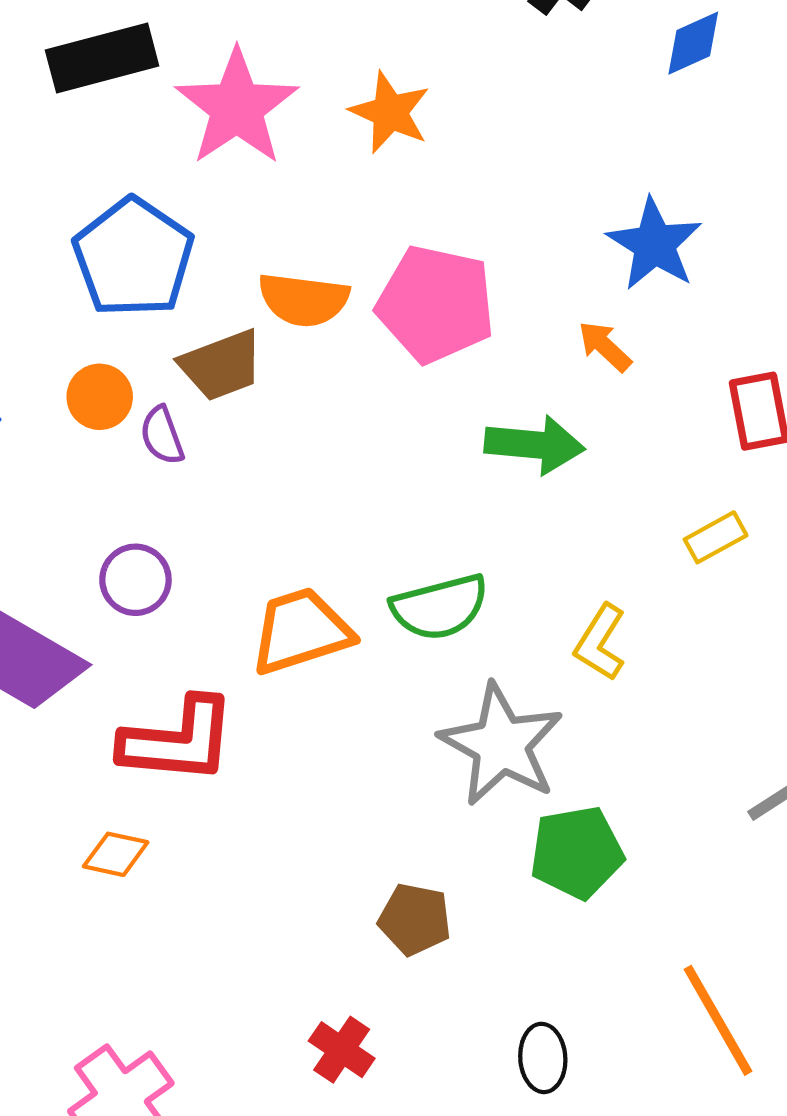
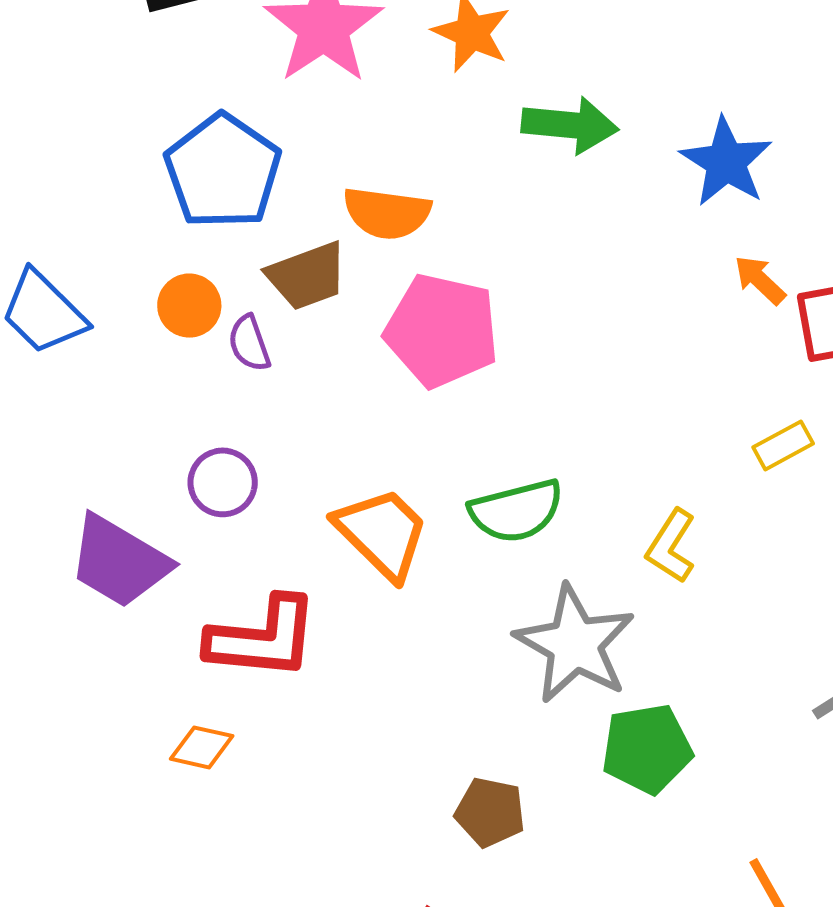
pink pentagon: (436, 304) -> (442, 331), moved
orange arrow: (605, 346) -> (760, 280), moved
green arrow: (535, 445) -> (570, 125), moved
orange trapezoid: (301, 631) -> (382, 533), turned 62

